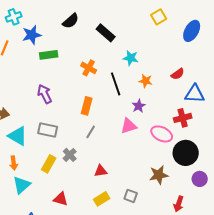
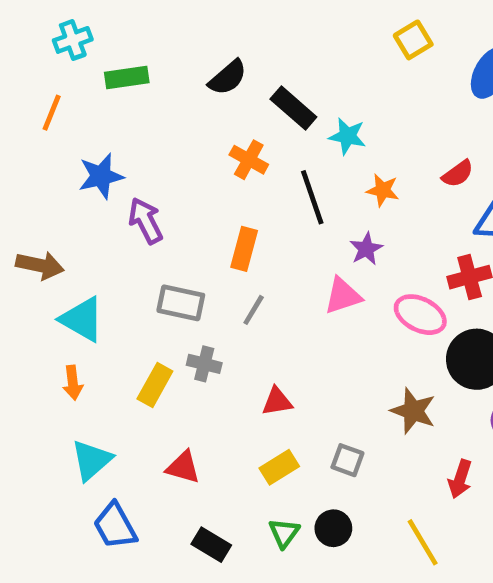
black semicircle: (71, 21) -> (228, 77), moved
black rectangle: (106, 33) -> (293, 108), moved
blue star: (32, 35) -> (101, 176), moved
green rectangle: (49, 55) -> (127, 77), moved
gray rectangle: (48, 130) -> (181, 303), moved
gray cross: (70, 155) -> (204, 364), turned -32
brown star: (159, 175) -> (413, 411), turned 30
cyan triangle: (22, 185) -> (92, 460), moved

